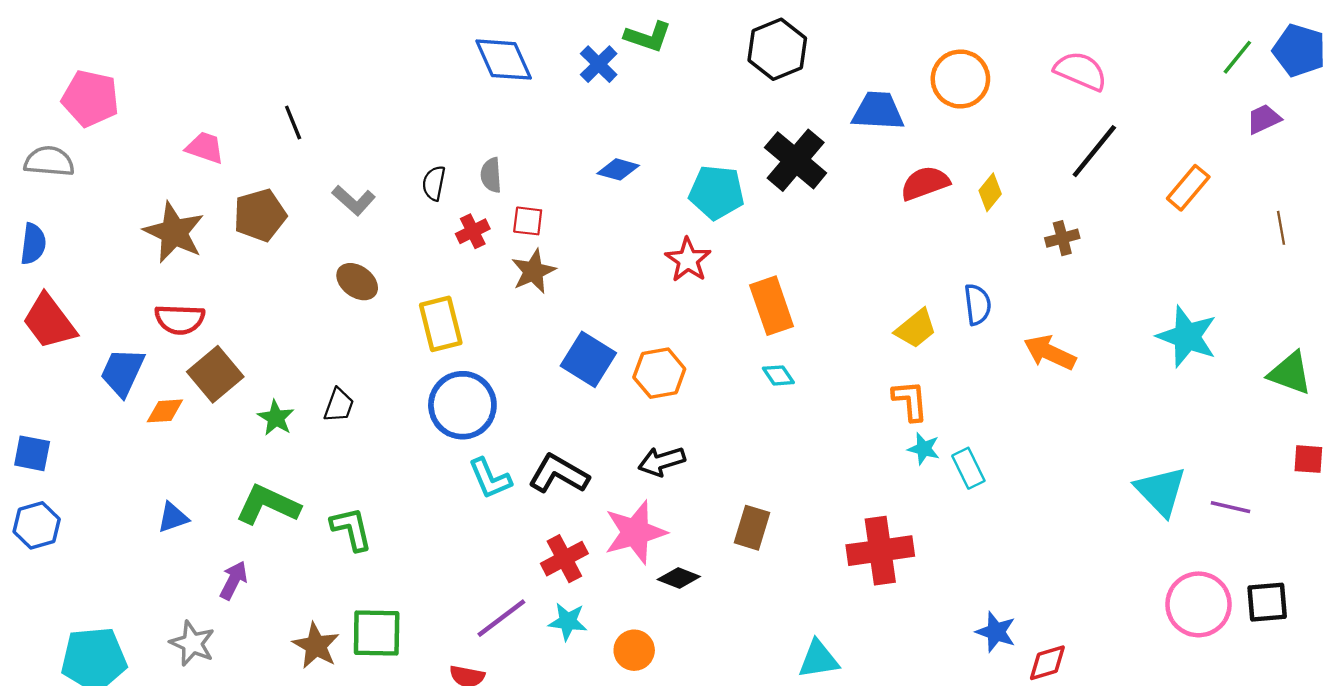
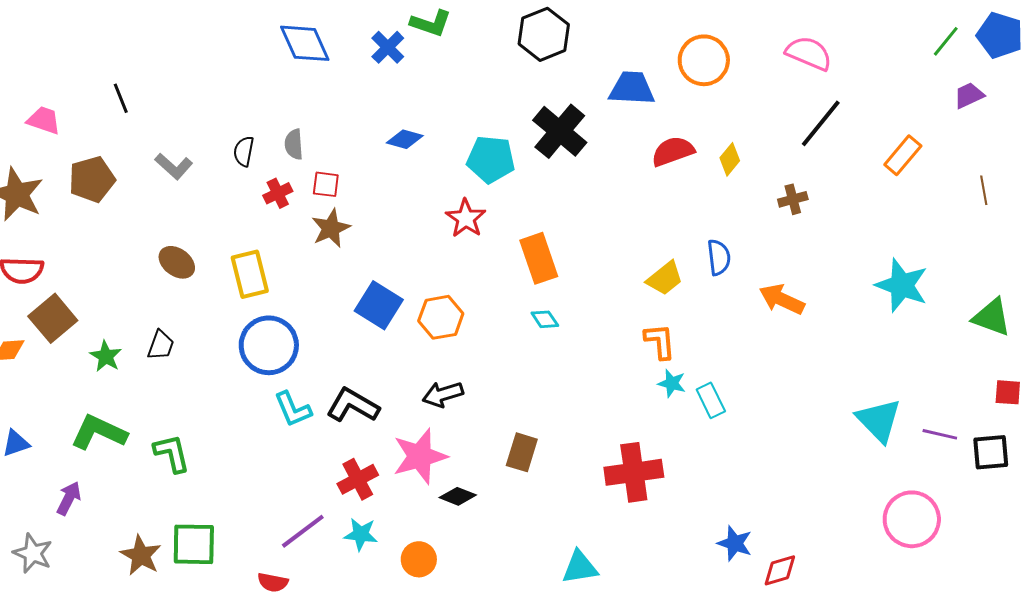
brown ellipse: (357, 282) -> (177, 262), moved
black square: (1267, 602) -> (991, 452), moved

